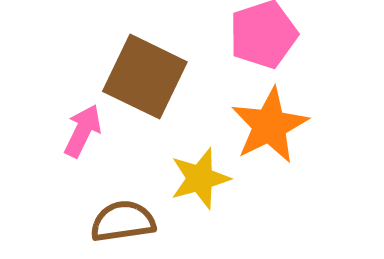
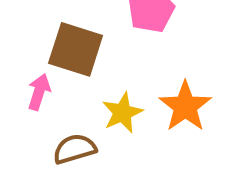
orange star: (270, 125) -> (185, 106), moved

